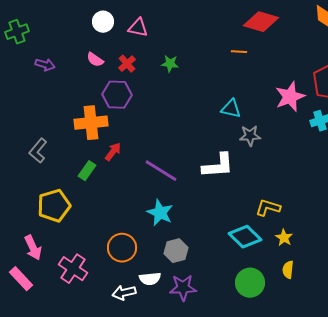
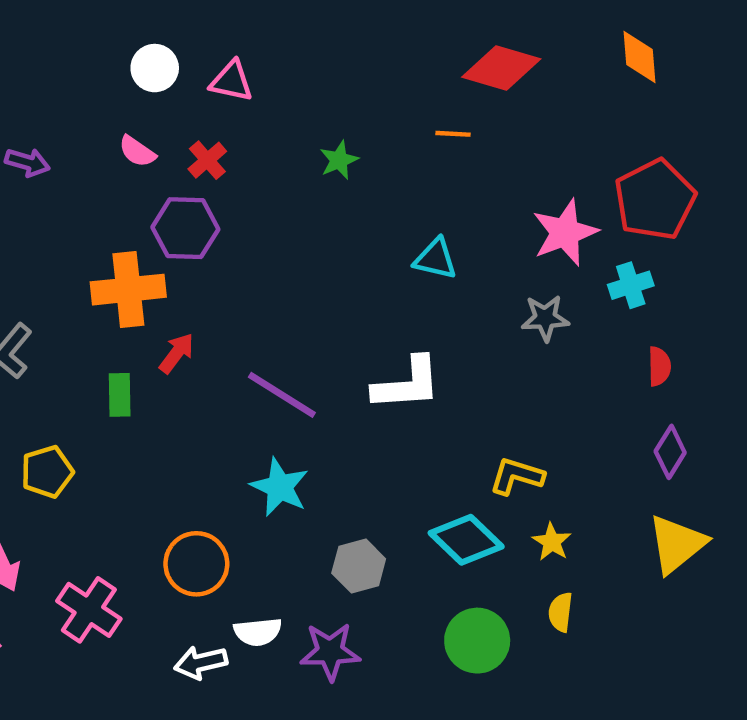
green star: (170, 64) -> (339, 160), moved, turned -30
gray star: (250, 136) -> (545, 318), moved
green rectangle: (87, 171) -> (120, 395), turned -36
yellow pentagon: (54, 206) -> (47, 472), size x0.7
gray hexagon: (176, 251) -> (359, 566), moved

